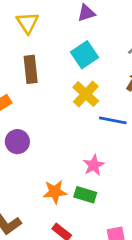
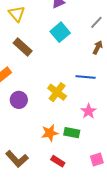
brown rectangle: (31, 69) -> (23, 47), turned -36
yellow cross: (86, 94) -> (57, 92), moved
pink star: (94, 165) -> (88, 111), moved

